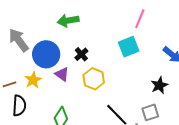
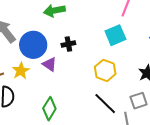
black cross: (81, 54) -> (68, 44), turned 32
yellow hexagon: (94, 79) -> (105, 70), moved

